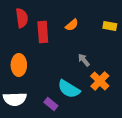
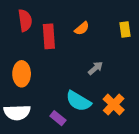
yellow rectangle: (110, 26) -> (125, 30), turned 72
gray arrow: (84, 60) -> (95, 68), turned 88
orange cross: (100, 81) -> (114, 104), moved

